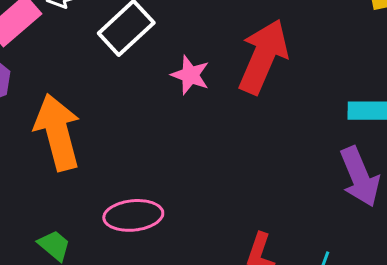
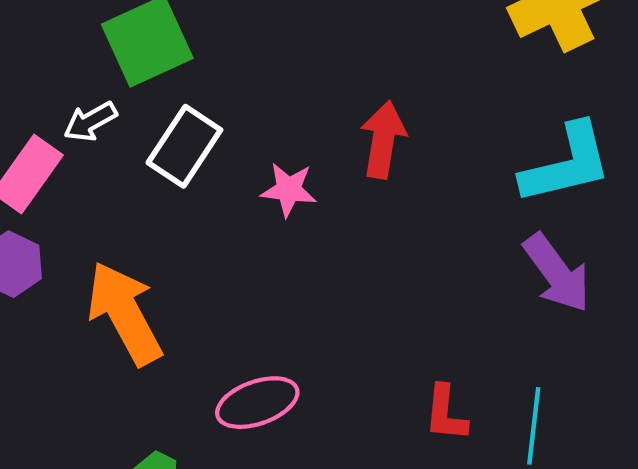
red arrow: (263, 57) -> (383, 140), size x0.7

